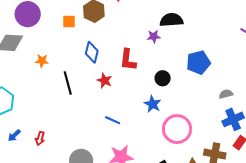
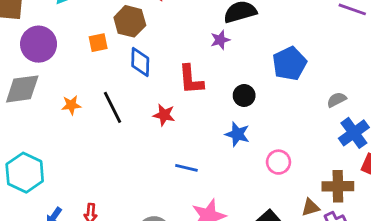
blue diamond: (92, 52) -> (140, 62), moved
black line: (68, 83) -> (113, 107), moved
pink circle: (177, 129) -> (278, 162), size x0.6

